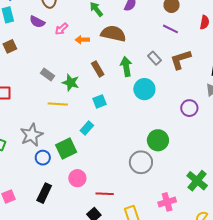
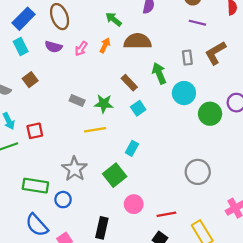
orange arrow: (82, 40) -> (105, 45), moved, turned 128
gray rectangle: (154, 58) -> (187, 58), turned 48
cyan square: (99, 101) -> (138, 108), moved
green circle: (158, 140) -> (210, 114), moved
blue circle: (43, 158) -> (63, 200), moved

